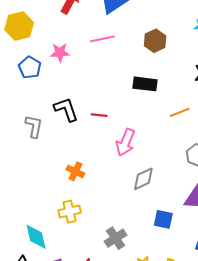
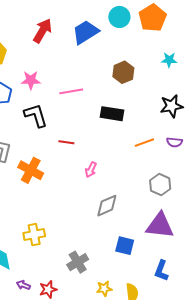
pink line: (102, 39) -> (71, 91), moved
black L-shape: (66, 109) -> (36, 115), moved
pink arrow: (125, 142) -> (91, 170), size x0.6
orange cross: (75, 171) -> (31, 170), moved, size x1.4

